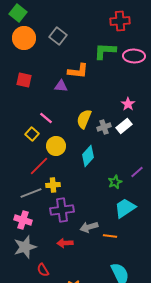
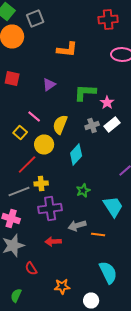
gray square: (58, 36) -> (35, 18), moved, turned 30
green L-shape: (105, 51) -> (85, 92), moved
orange L-shape: (78, 71) -> (67, 50), moved
purple triangle: (61, 86) -> (49, 84), turned -40
pink star: (128, 104) -> (107, 102), moved
yellow semicircle: (84, 119) -> (60, 124), moved
green star: (115, 182) -> (83, 190), moved
cyan trapezoid: (125, 208) -> (113, 206), turned 90

